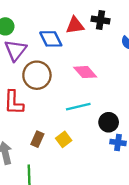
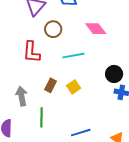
brown circle: (37, 75) -> (53, 29), size x0.7
cyan line: (78, 107) -> (73, 56), moved

